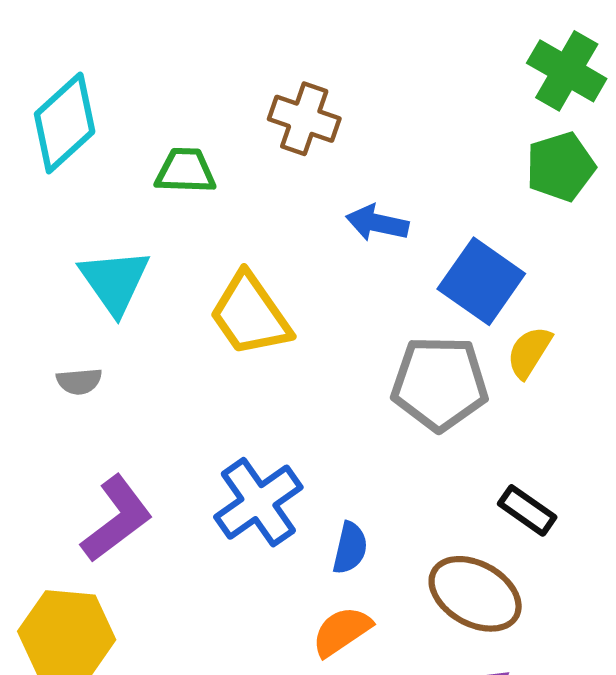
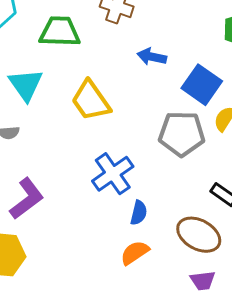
green trapezoid: (185, 171) -> (60, 32), size x1.4
blue cross: (258, 502) -> (113, 174), moved

